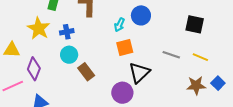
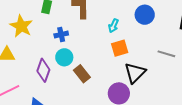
blue circle: (141, 15) -> (145, 15), moved
yellow star: (39, 28) -> (21, 26), moved
purple diamond: (34, 69) -> (43, 70), moved

